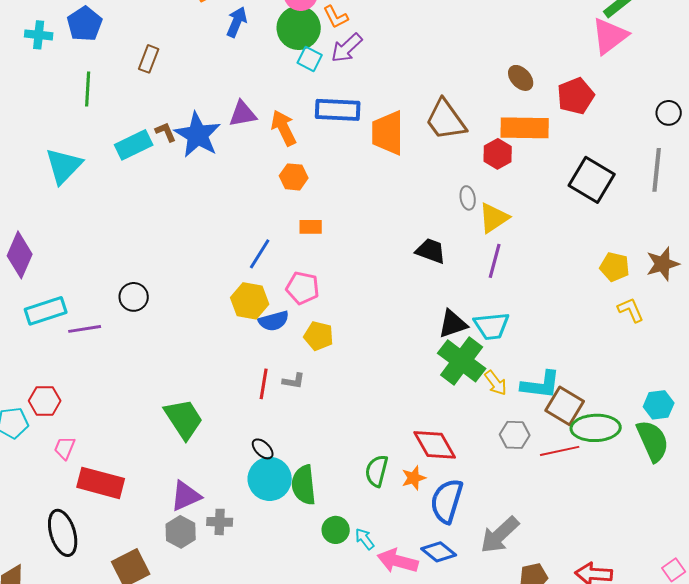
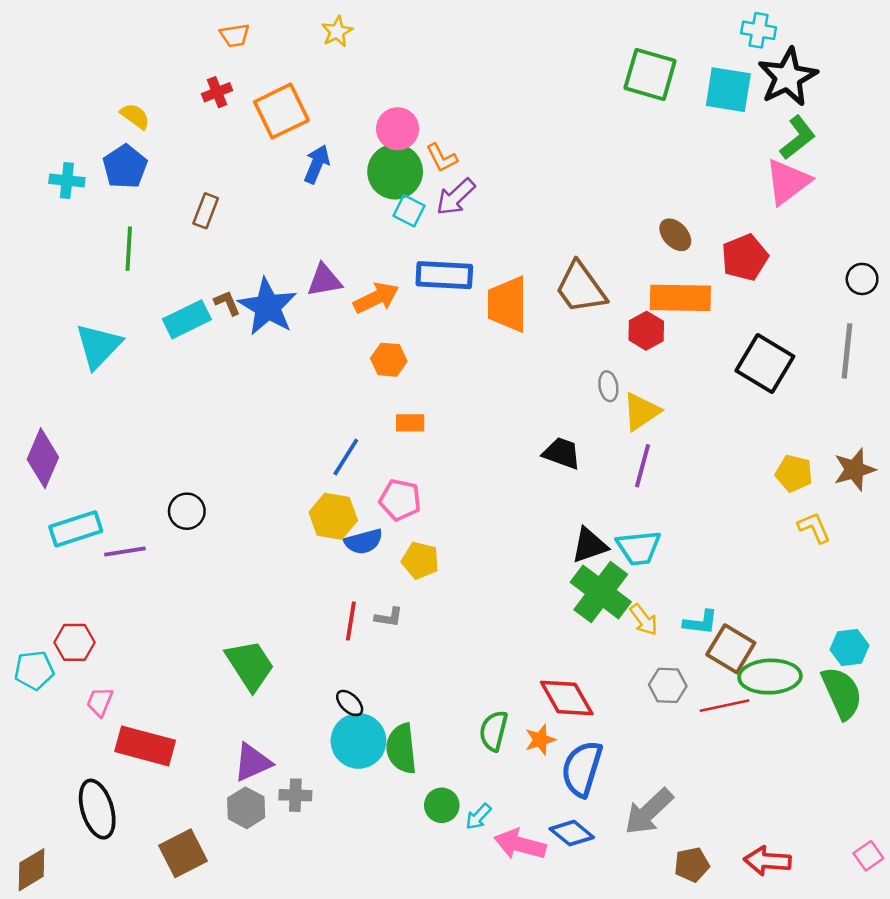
orange arrow: (284, 128) -> (376, 298), turned 90
cyan L-shape: (541, 385) -> (701, 622), size x0.7
cyan arrow: (365, 539) -> (478, 817), turned -100

